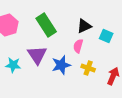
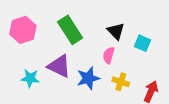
black triangle: (84, 26) -> (116, 31), turned -49
purple triangle: (37, 55) -> (59, 66), turned -30

